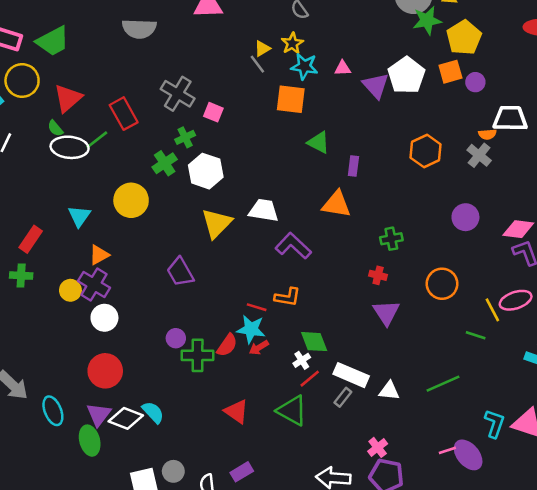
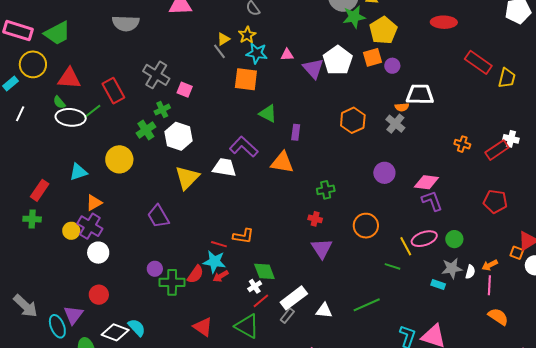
red triangle: (68, 98) -> (69, 78), turned 45
cyan triangle: (79, 216) -> (78, 172), turned 36
purple L-shape: (293, 246) -> (244, 147), moved
red circle: (105, 371) -> (99, 295), size x0.7
white rectangle: (351, 375) -> (294, 298), turned -60
purple triangle: (99, 414) -> (73, 315), moved

